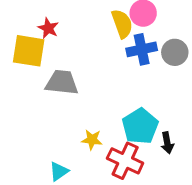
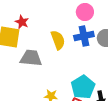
yellow semicircle: (122, 24) -> (58, 40), moved

